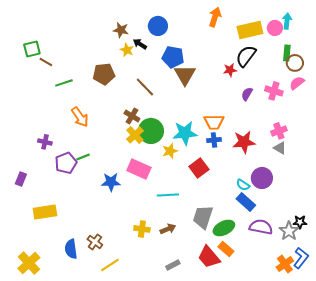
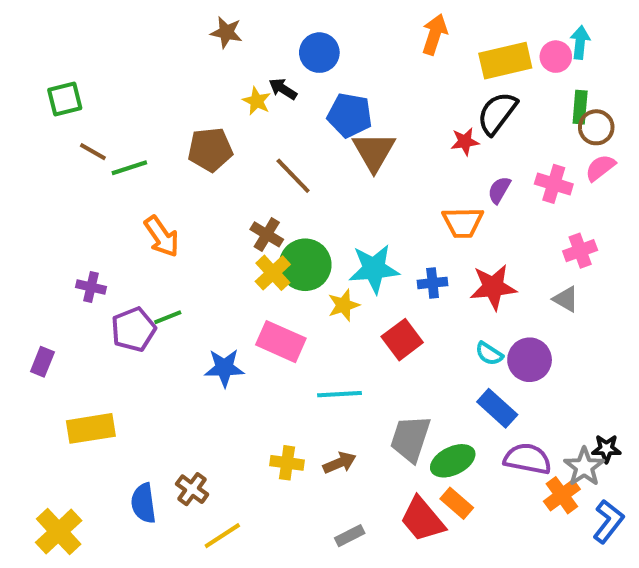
brown star: (121, 30) -> (226, 32), moved
brown line: (46, 62) -> (93, 152), moved
orange trapezoid: (214, 122) -> (463, 222), moved
pink cross: (279, 131) -> (580, 251), moved
cyan semicircle: (243, 185) -> (489, 354), moved
orange cross: (285, 264) -> (562, 495), moved

